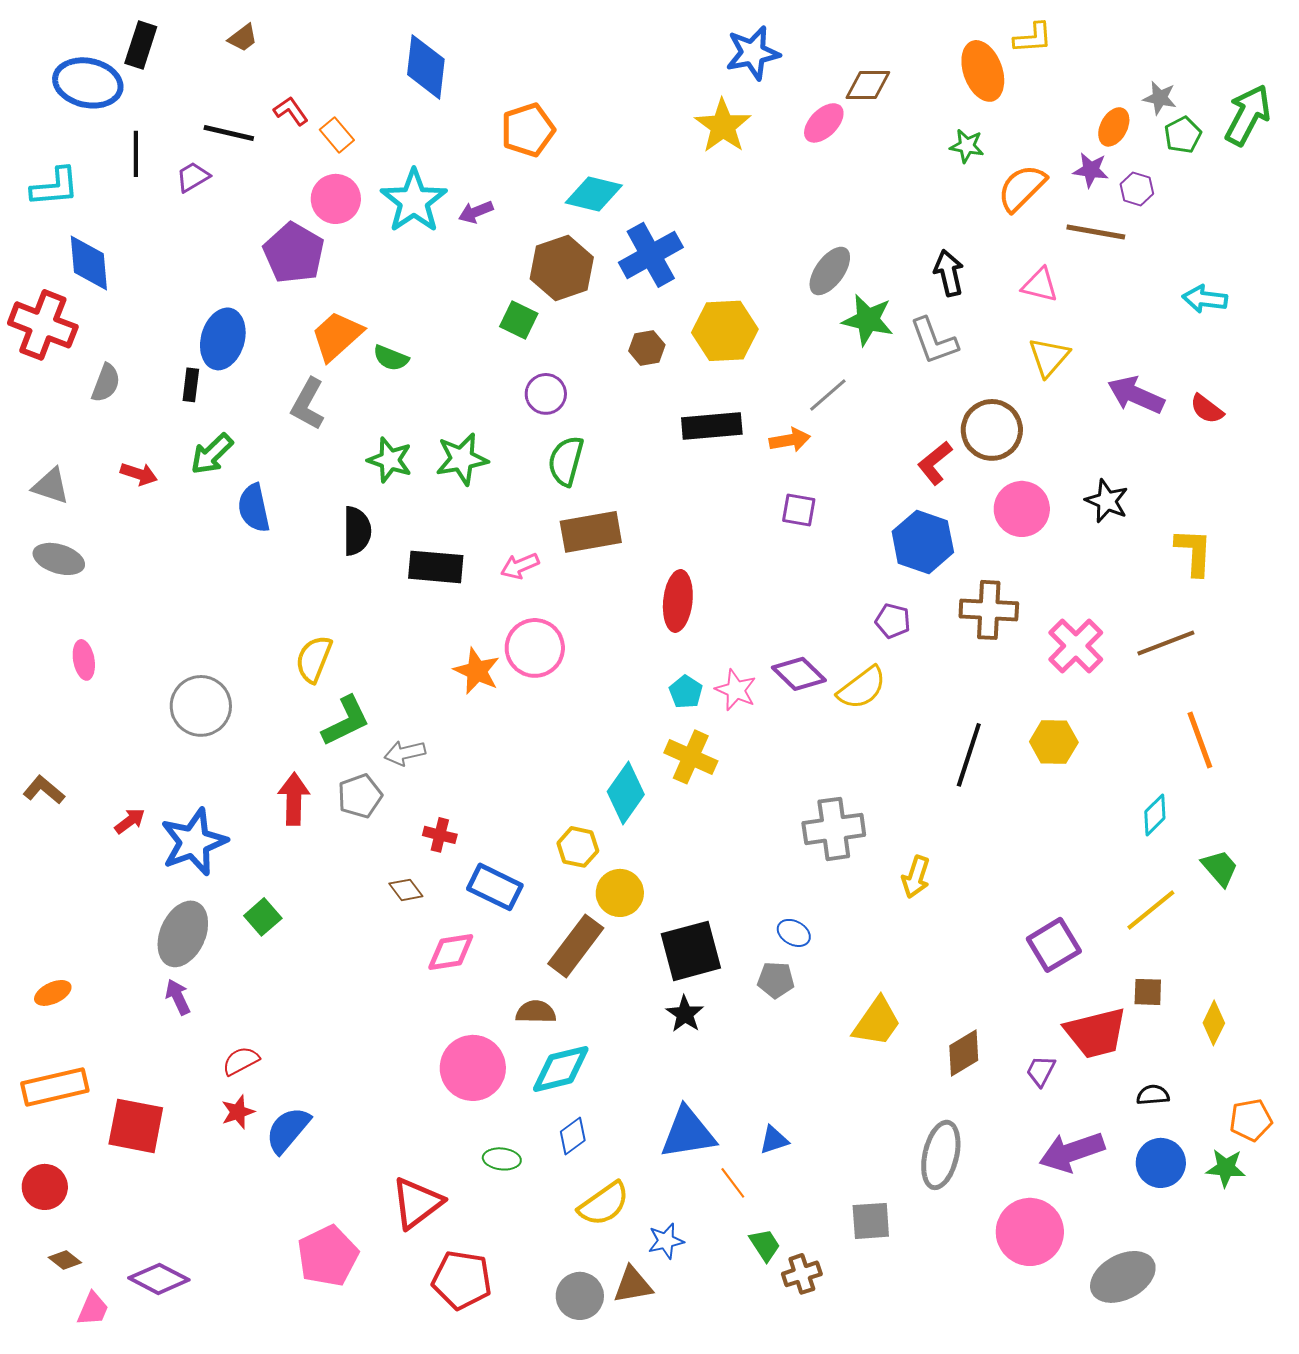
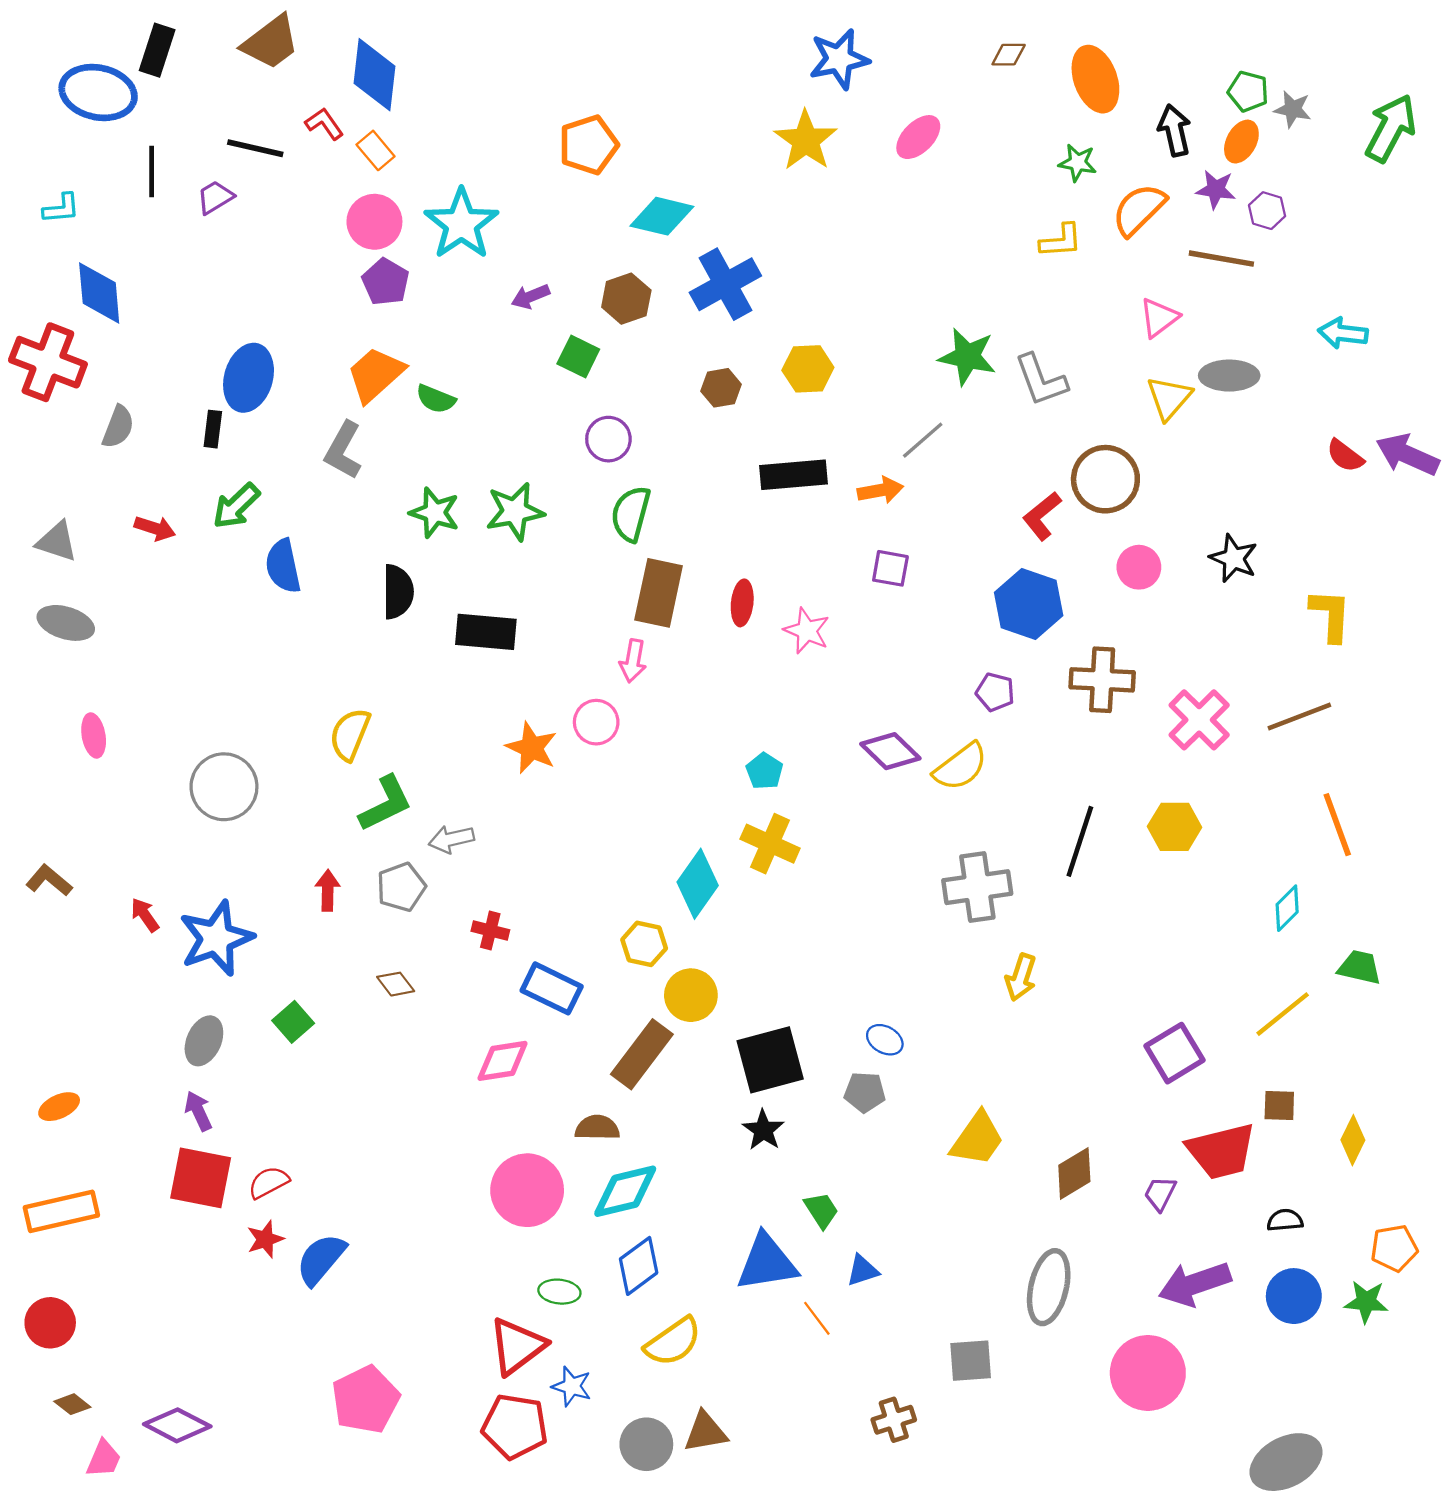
brown trapezoid: (243, 38) -> (271, 42), size x1.8
yellow L-shape: (1033, 38) -> (1061, 241), moved
blue diamond: (426, 67) -> (374, 75), moved
brown diamond: (868, 85) -> (1009, 55), moved, size x0.7
green pentagon: (1183, 135) -> (1248, 91), moved, turned -30
cyan L-shape: (55, 187) -> (61, 208), size x0.7
purple arrow: (476, 212) -> (530, 296), moved
purple pentagon: (294, 253) -> (386, 282), moved, size x0.7
brown hexagon: (562, 268) -> (626, 299), size x0.7
gray ellipse: (830, 271) -> (1229, 376), moved, turned 54
black arrow: (949, 273) -> (1175, 130), moved
pink triangle: (1040, 285) -> (1159, 318), turned -51
yellow hexagon: (725, 331) -> (808, 369), size x0.7
purple arrow: (1136, 395) -> (1407, 455), moved
pink circle: (1022, 509) -> (1139, 567), size x0.7
brown rectangle: (591, 532) -> (659, 593), turned -68
pink arrow: (520, 566) -> (633, 661), moved, turned -57
red ellipse: (678, 601) -> (742, 603), moved, size x0.7
pink circle: (535, 648) -> (596, 722), size x0.7
pink star: (736, 690) -> (807, 631), moved
red arrow: (294, 799) -> (328, 890), size x0.7
red arrow: (130, 821) -> (145, 915), turned -88
gray cross: (834, 829) -> (977, 887), moved
green trapezoid: (1220, 868) -> (1360, 967), turned -36
brown diamond: (406, 890) -> (396, 984), moved
gray ellipse: (183, 934) -> (204, 1041), size x0.7
red square: (136, 1126) -> (201, 1178), moved
blue diamond: (573, 1136) -> (639, 1266), size x1.4
red triangle: (417, 1203) -> (517, 1346), moved
blue star: (666, 1241) -> (572, 1386), moved, turned 30
green trapezoid: (765, 1245) -> (821, 1210), moved
gray ellipse: (1123, 1277) -> (1286, 1462), moved

